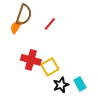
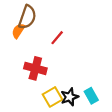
red line: (50, 24) -> (57, 38), moved
yellow square: (50, 67) -> (52, 97), moved

